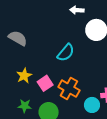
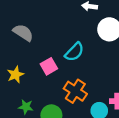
yellow star: (24, 76) -> (15, 75), moved
pink square: (45, 83) -> (49, 66), moved

